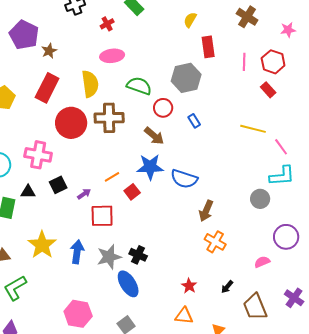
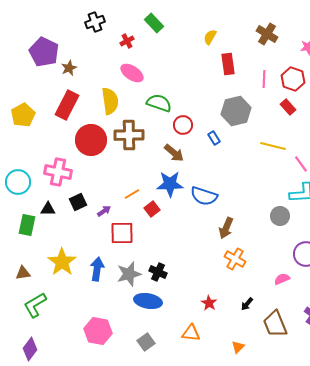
pink ellipse: (112, 56) -> (132, 73), turned 40
gray hexagon: (186, 78) -> (236, 111), moved
blue ellipse: (128, 284) -> (148, 301), turned -48
orange triangle: (184, 316) -> (191, 333), moved

